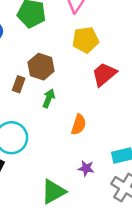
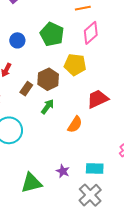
yellow pentagon: (85, 40) -> (75, 65), moved
orange semicircle: (79, 125) -> (75, 124), moved

